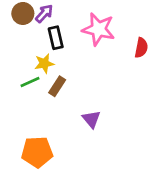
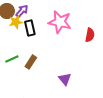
yellow star: (44, 63) -> (16, 22), moved
purple triangle: (91, 119) -> (65, 79), moved

